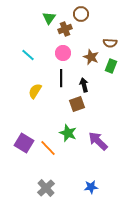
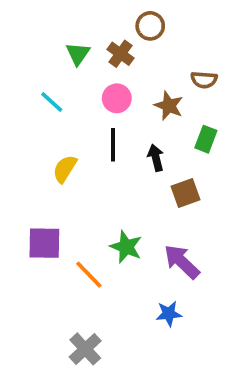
green triangle: (49, 18) -> (78, 54), moved
brown cross: (65, 29) -> (120, 54), turned -32
green rectangle: (111, 66) -> (206, 139), moved
brown square: (77, 104) -> (185, 193), moved
purple square: (24, 143) -> (44, 243), moved, turned -30
blue star: (91, 187) -> (169, 314), moved

